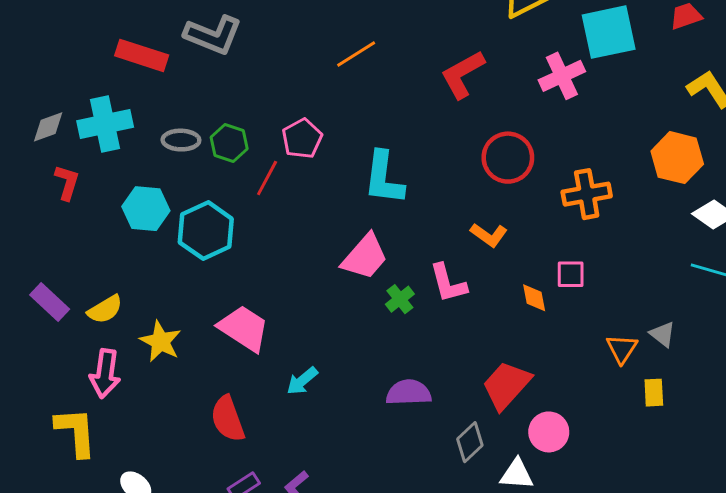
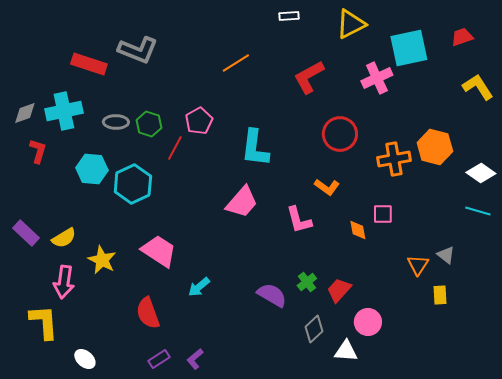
orange hexagon: (677, 158) -> (435, 147), moved
green cross: (400, 299) -> (307, 282), moved
red trapezoid: (506, 385) -> (339, 290), size x0.7
purple semicircle: (409, 393) -> (272, 295), turned 32

